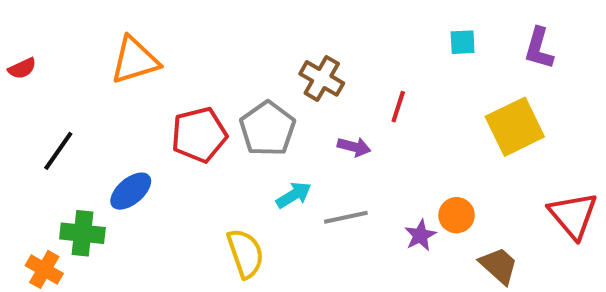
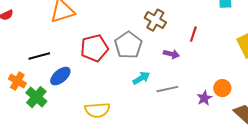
black line: (58, 151) -> (39, 56), moved, turned 40
green cross: (82, 233) -> (36, 97), turned 35
yellow semicircle: (245, 253) -> (97, 110), moved, turned 105
orange cross: (44, 269) -> (17, 81), moved

